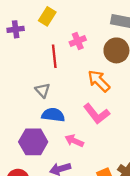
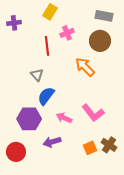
yellow rectangle: (47, 16) -> (50, 12), moved
pink L-shape: (96, 114) -> (93, 113), moved
blue semicircle: (53, 115) -> (46, 96), turned -60

